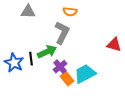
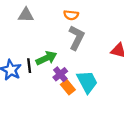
gray L-shape: (62, 33) -> (76, 38), moved
cyan trapezoid: (85, 74) -> (87, 82), turned 90

